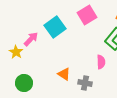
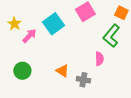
yellow star: (16, 52) -> (14, 24), moved
green circle: (24, 83) -> (22, 71), moved

